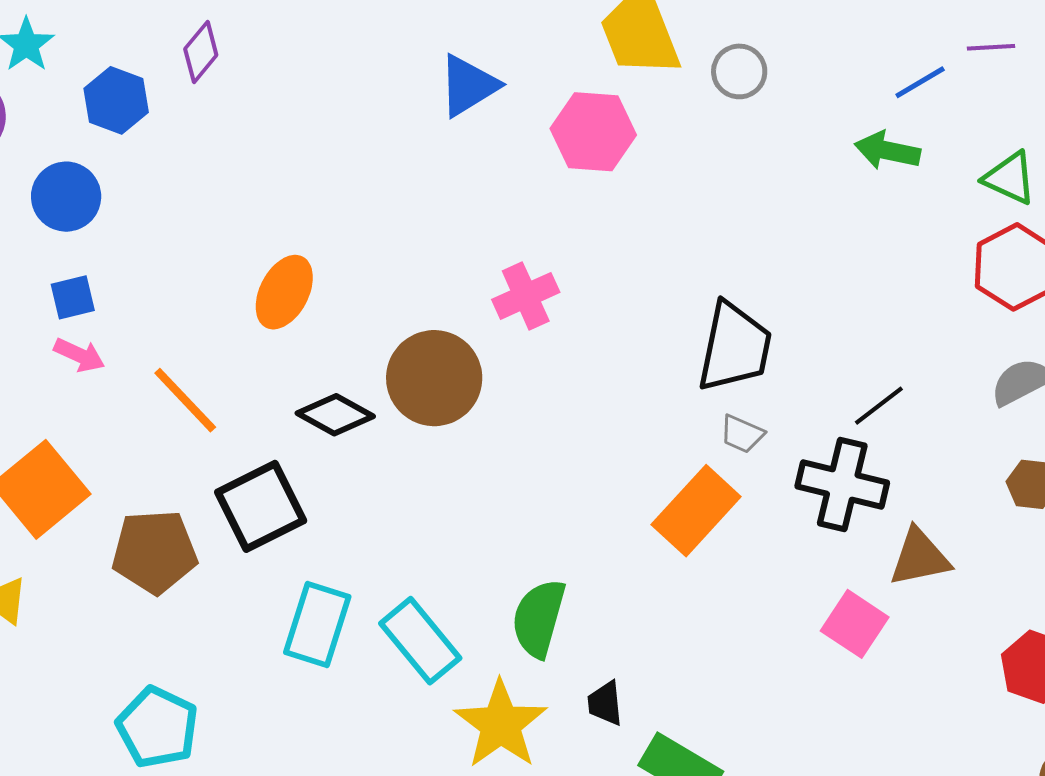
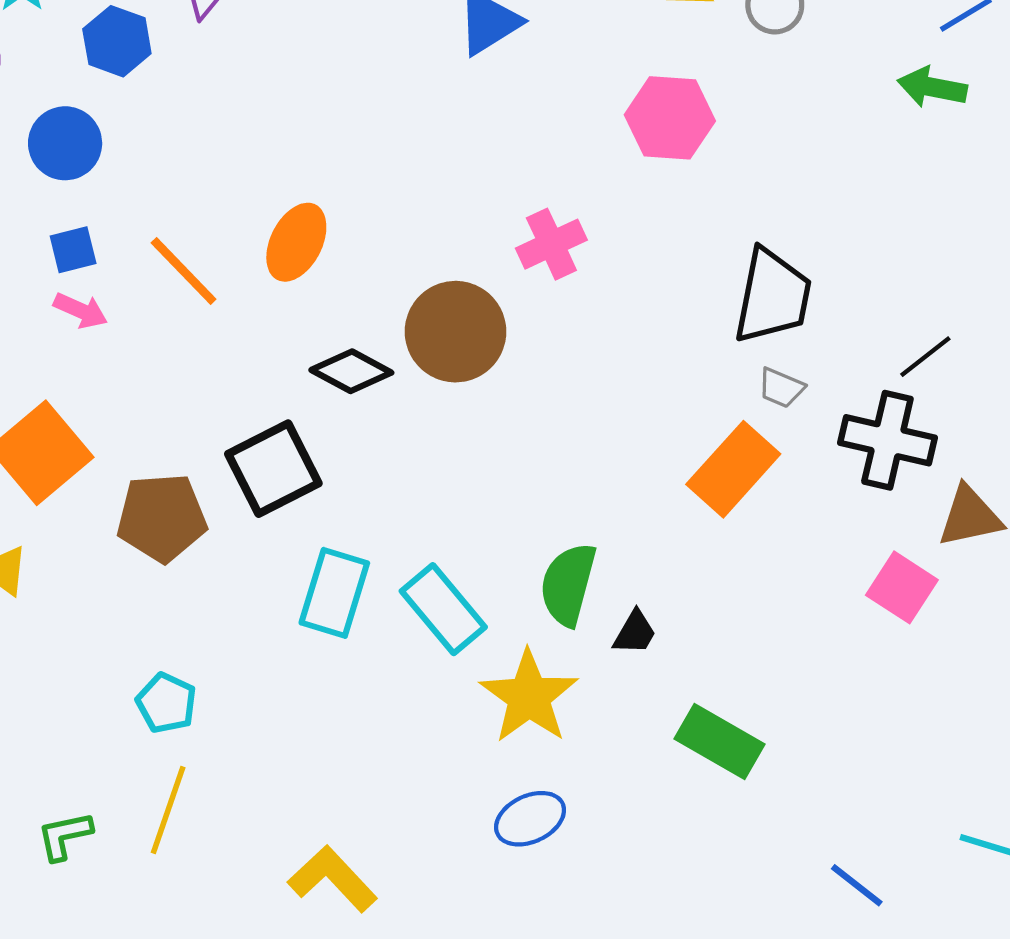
pink hexagon: (593, 132) -> (670, 118), moved
orange line: (185, 400) -> (184, 271), moved
black trapezoid: (605, 703) -> (635, 632), moved, turned -144
cyan pentagon: (157, 727) -> (166, 703), size x0.7

